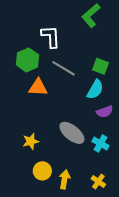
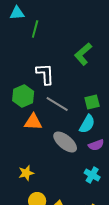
green square: (100, 66) -> (92, 102), turned -35
gray ellipse: (72, 133) -> (65, 142), moved

